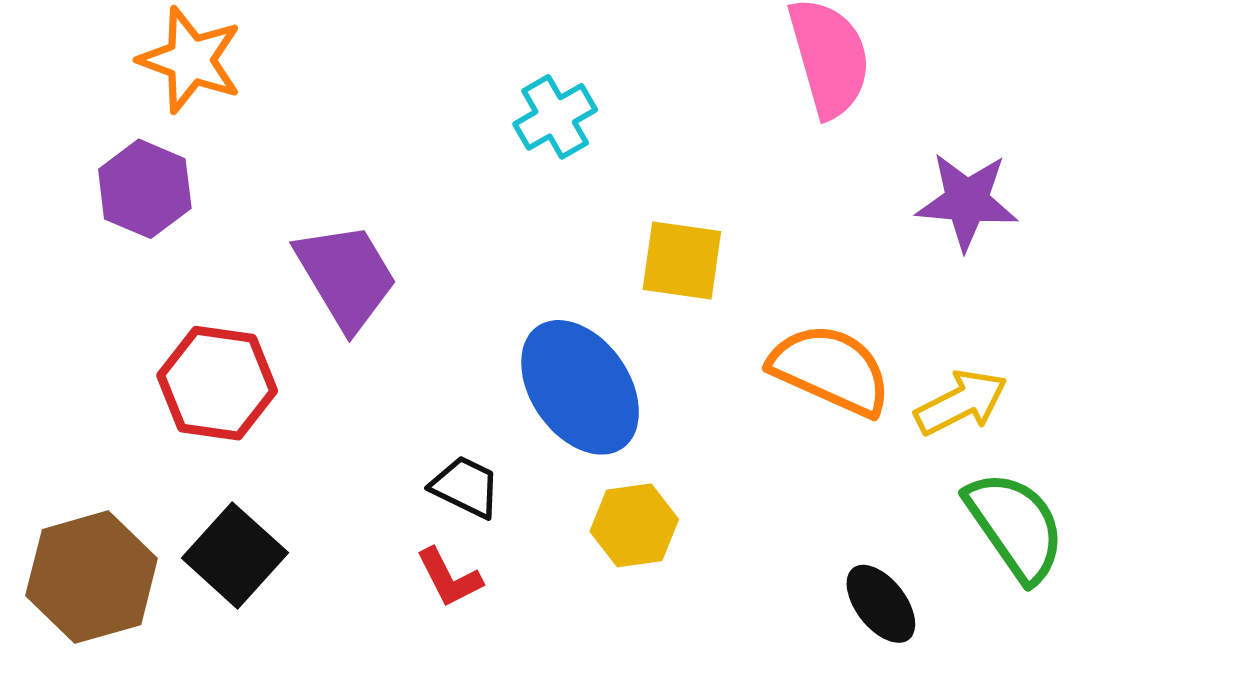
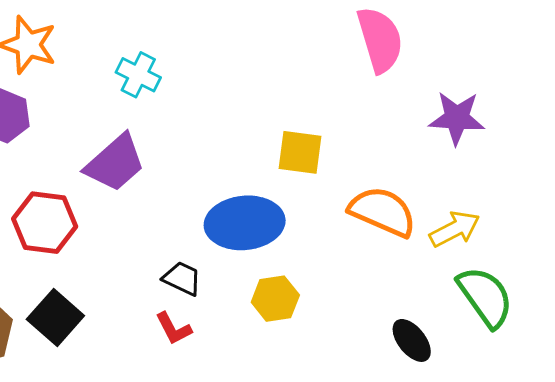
cyan cross: (555, 117) -> (138, 75), moved, turned -33
purple trapezoid: (346, 276) -> (115, 163), turned 80
blue ellipse: (580, 387) -> (245, 223), turned -60

